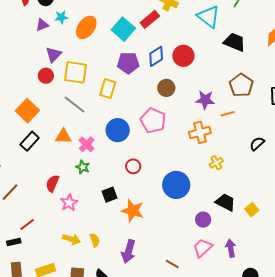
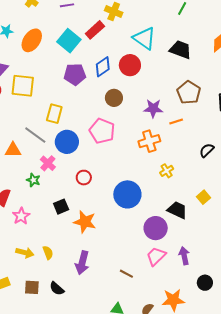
cyan triangle: (209, 17) -> (144, 38), moved
yellow rectangle: (108, 89) -> (54, 114), moved
gray line: (74, 105) -> (35, 135), moved
pink cross: (87, 144) -> (48, 163), moved
yellow square: (252, 210) -> (203, 197), moved
purple circle: (203, 220) -> (156, 228), size x1.5

